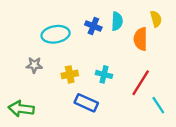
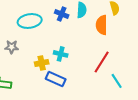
yellow cross: (70, 74) -> (42, 63), moved
cyan cross: (104, 74) -> (61, 54), moved

